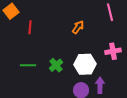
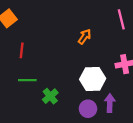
red line: (30, 27) -> (22, 50), moved
green cross: (56, 65) -> (50, 96), moved

